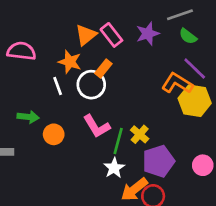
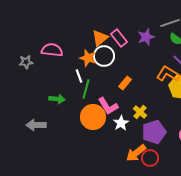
orange rectangle: (103, 69) -> (125, 83), moved
white circle: (91, 85) -> (104, 56), moved
orange circle: (54, 134) -> (93, 117), moved, size x1.6
green line: (118, 141) -> (86, 89), moved
white star: (114, 168) -> (121, 123), moved

